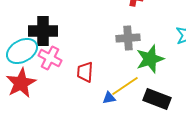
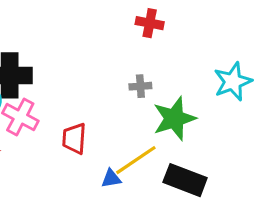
gray cross: (128, 38) -> (140, 86), size x0.6

